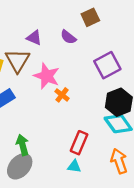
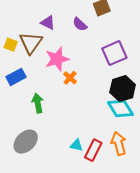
pink star: (47, 76) -> (57, 59), turned 30
red rectangle: (79, 143) -> (93, 150), moved
green arrow: (22, 145) -> (38, 103), moved

